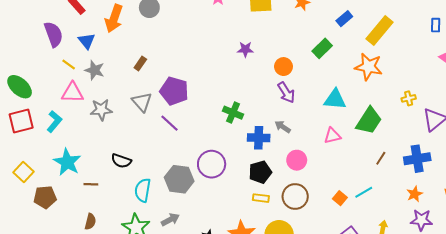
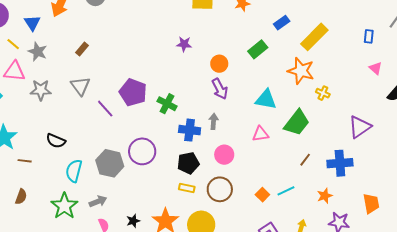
purple pentagon: (174, 91) -> (133, 92), moved
yellow cross: (409, 98) -> (323, 93), moved, turned 32
gray arrow: (283, 127) -> (213, 121), turned 56
orange star: (415, 194) -> (325, 196), moved

